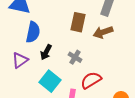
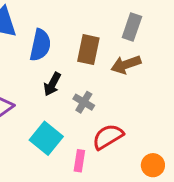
blue semicircle: (33, 32) -> (40, 45), moved
black arrow: (46, 52) -> (52, 84), moved

